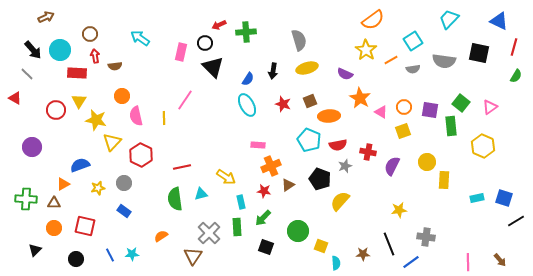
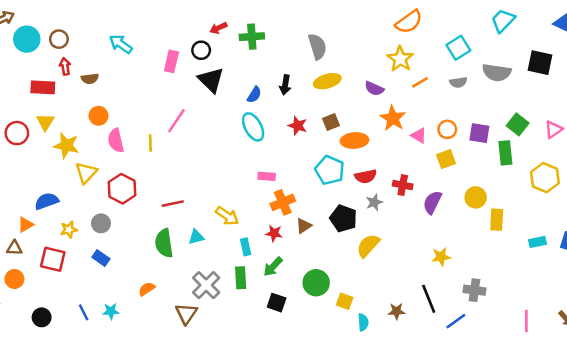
cyan circle: (60, 50) -> (27, 39), moved
orange line: (391, 60) -> (420, 82), moved
red square: (85, 226) -> (53, 259), moved

